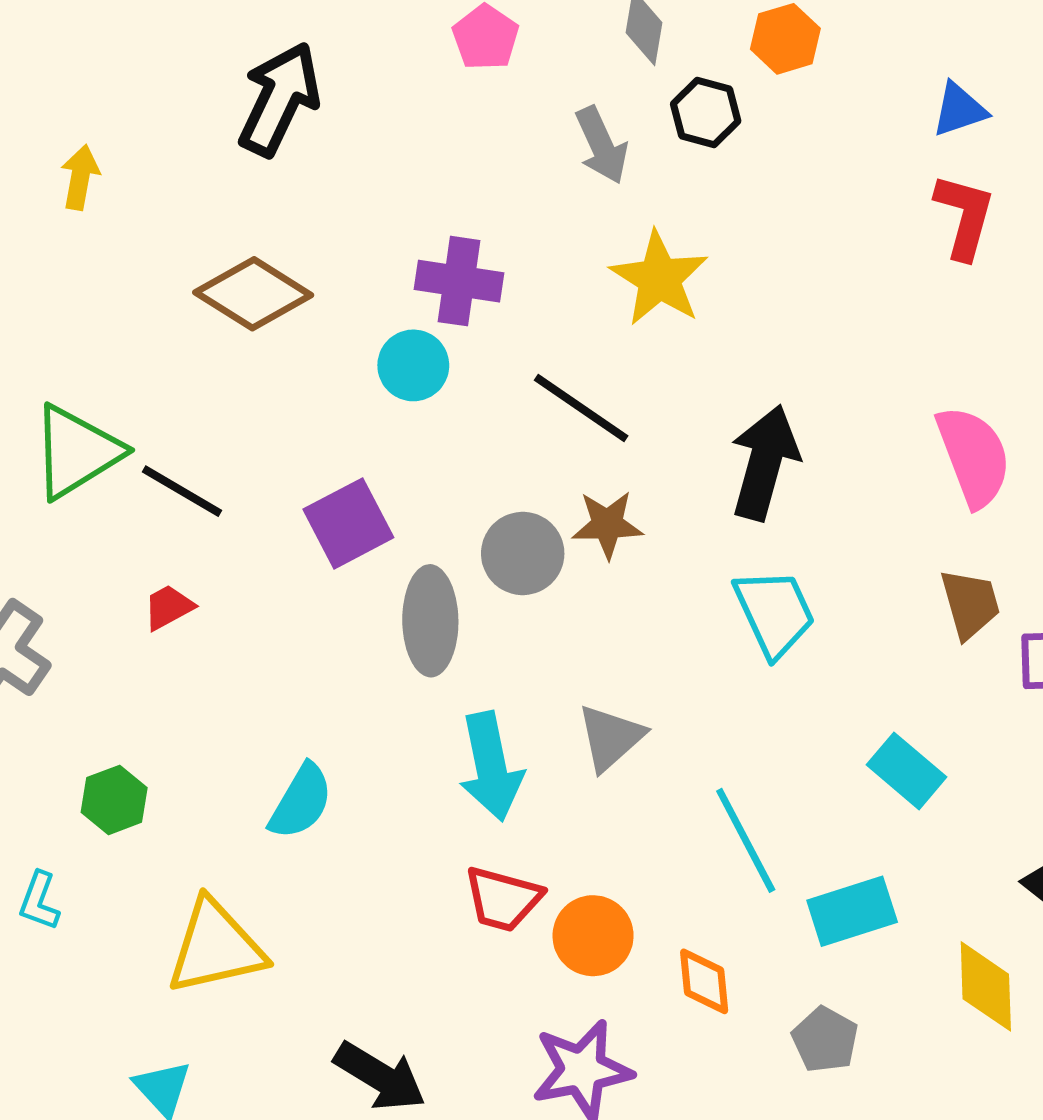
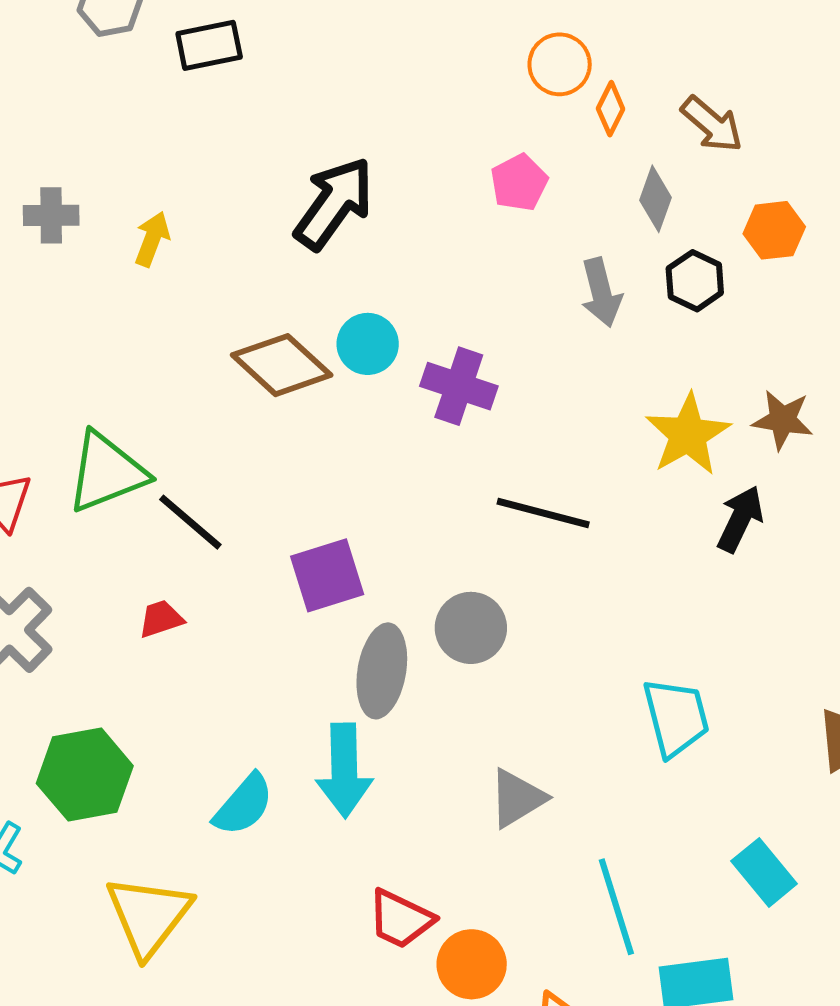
yellow star: (659, 279) -> (688, 435), moved
cyan circle: (413, 365) -> (368, 344), moved
black line: (581, 408) -> (543, 513), turned -30
black arrow: (765, 462) -> (740, 519), moved, size x0.7
brown star: (607, 525) -> (783, 420), moved
cyan arrow: (491, 766) -> (344, 770), moved
green hexagon: (114, 800) -> (85, 775), size x1.6
yellow triangle: (216, 947) -> (148, 916), turned -50

